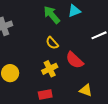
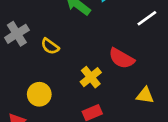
yellow semicircle: (52, 43) -> (50, 46), moved

